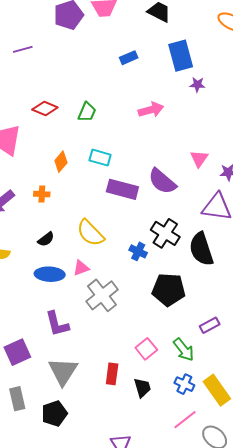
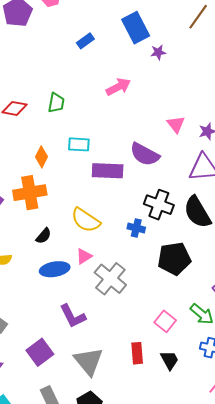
orange cross: (42, 194) -> (30, 193), size x2.0

